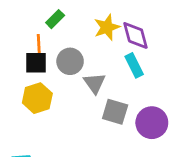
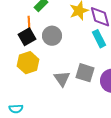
black square: (36, 63) -> (27, 37), turned -30
gray triangle: (95, 83) -> (62, 79), moved

